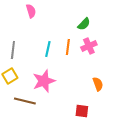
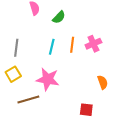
green semicircle: (84, 24) -> (59, 17), moved
pink star: (44, 81) -> (48, 79), turned 30
brown line: (25, 101) -> (28, 100), turned -30

